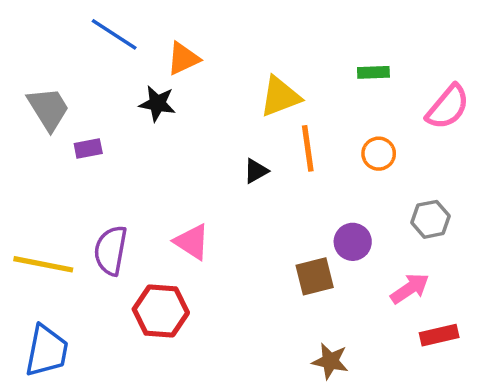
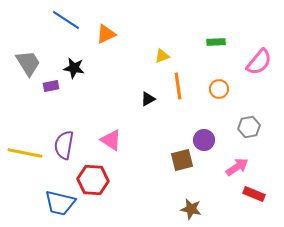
yellow triangle: (280, 97) -> (162, 56), size x0.6
black star: (157, 103) -> (74, 68), moved
red rectangle: (439, 335) -> (254, 194), turned 35
blue trapezoid: (47, 351) -> (60, 203), moved, turned 92

